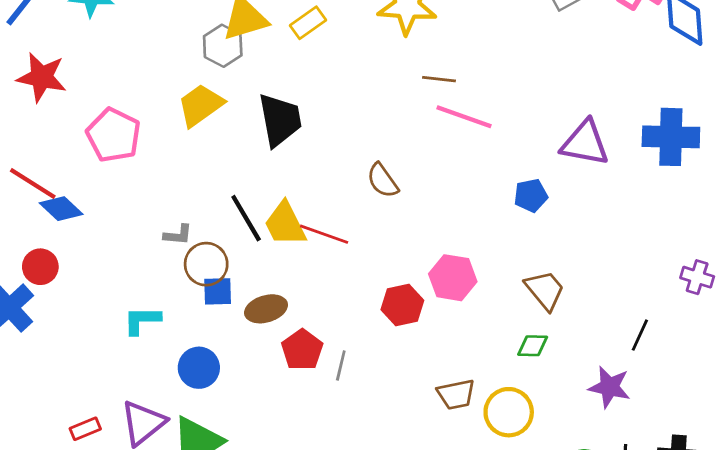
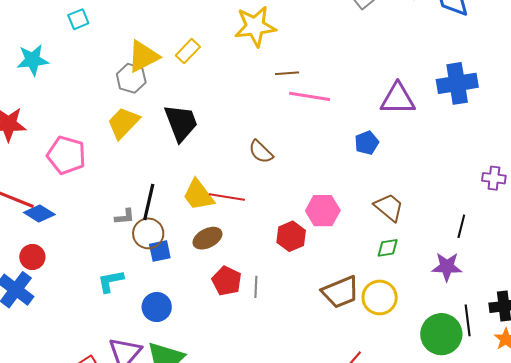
black line: (246, 218) -> (149, 202), moved, turned 54
brown ellipse: (266, 309) -> (207, 238), moved
brown trapezoid: (456, 394) -> (340, 292), size x1.4

